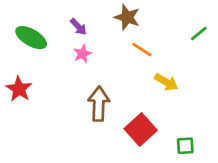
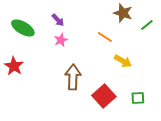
brown star: (127, 17) -> (123, 13), moved
green square: (185, 146) -> (138, 98), moved

